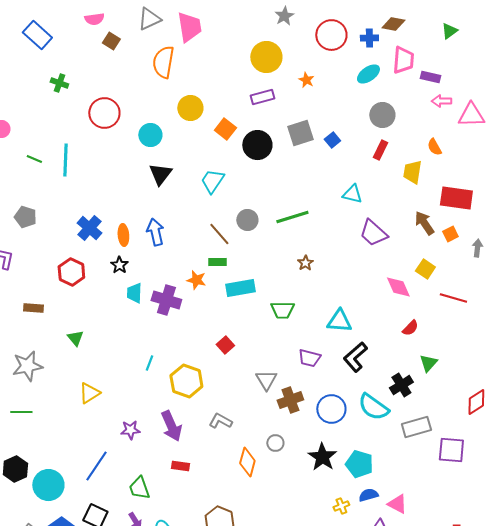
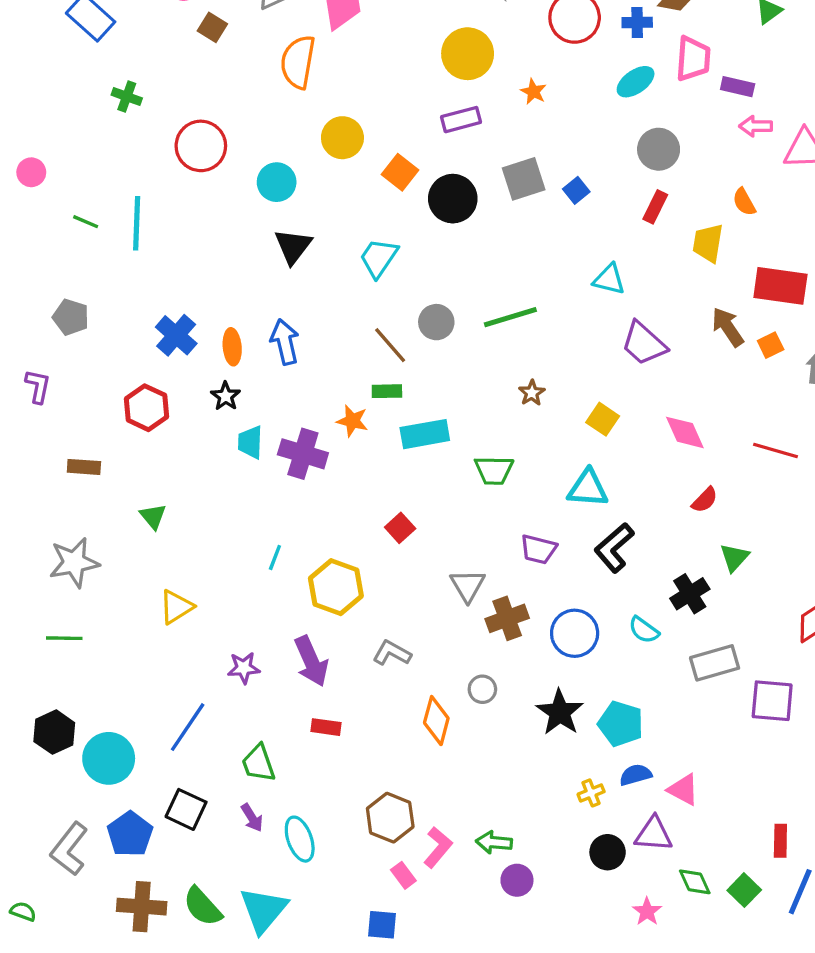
yellow square: (425, 269) -> (603, 419), moved
cyan semicircle: (373, 407) -> (644, 630), size x0.6

